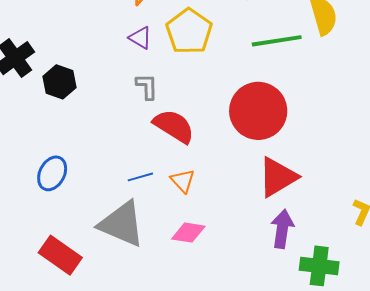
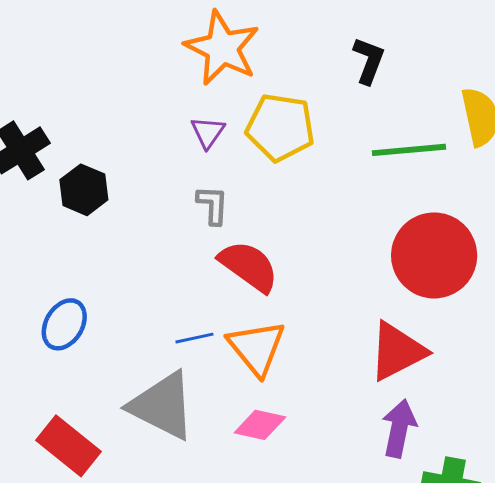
yellow pentagon: (189, 31) -> (280, 127), turned -30
purple triangle: (140, 38) -> (208, 132), turned 30
red circle: (258, 111) -> (434, 255), moved
orange triangle: (183, 181) -> (257, 348), size x1.6

